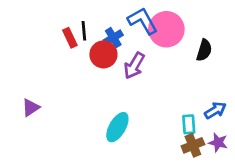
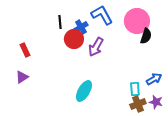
pink circle: (166, 29) -> (137, 21), moved
red rectangle: (70, 38) -> (25, 50), moved

